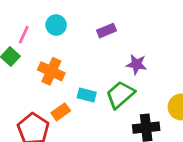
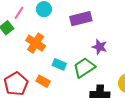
purple rectangle: (107, 31) -> (81, 19), size x1.5
orange rectangle: (61, 112) -> (43, 81), moved, turned 56

